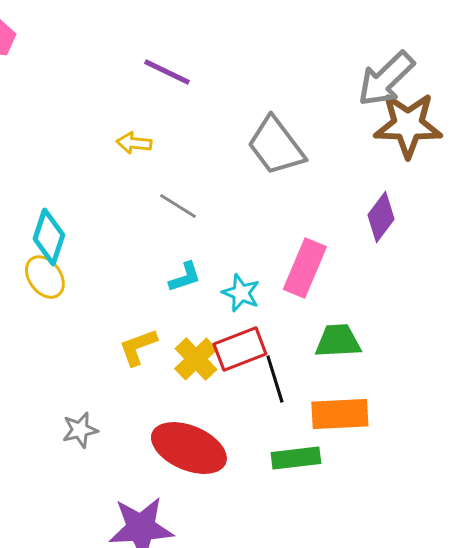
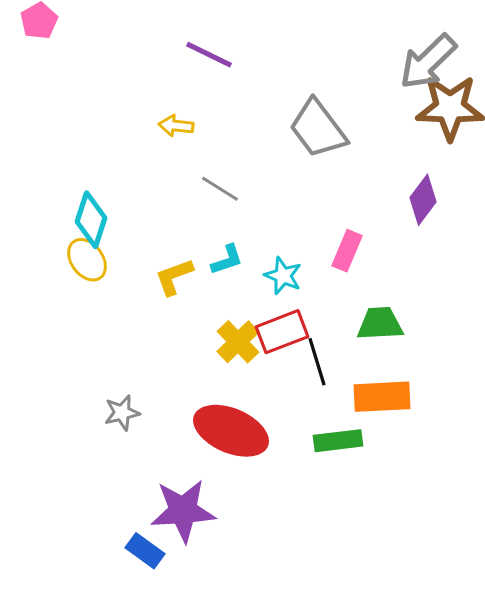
pink rectangle: (305, 268) -> (347, 251), size x0.7
yellow L-shape: (138, 347) -> (174, 277), moved

